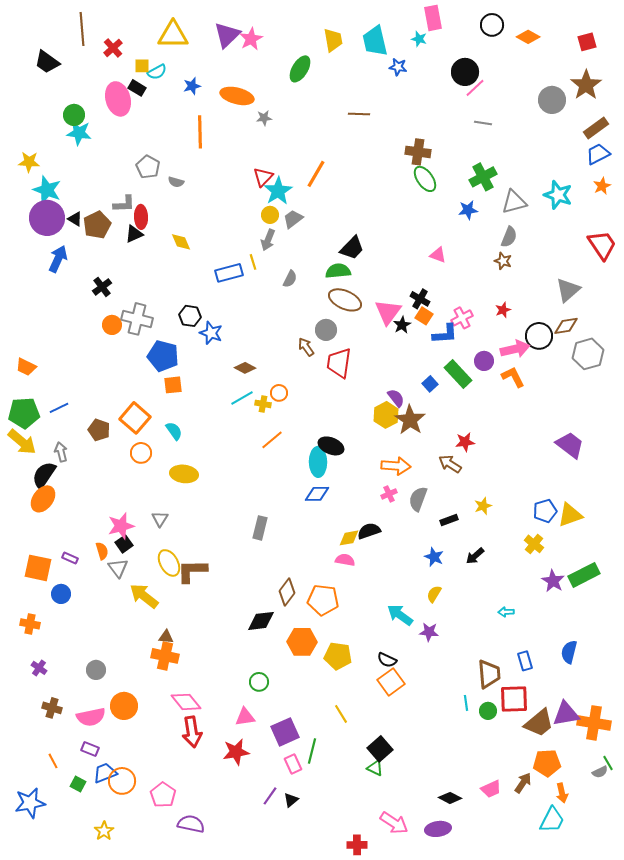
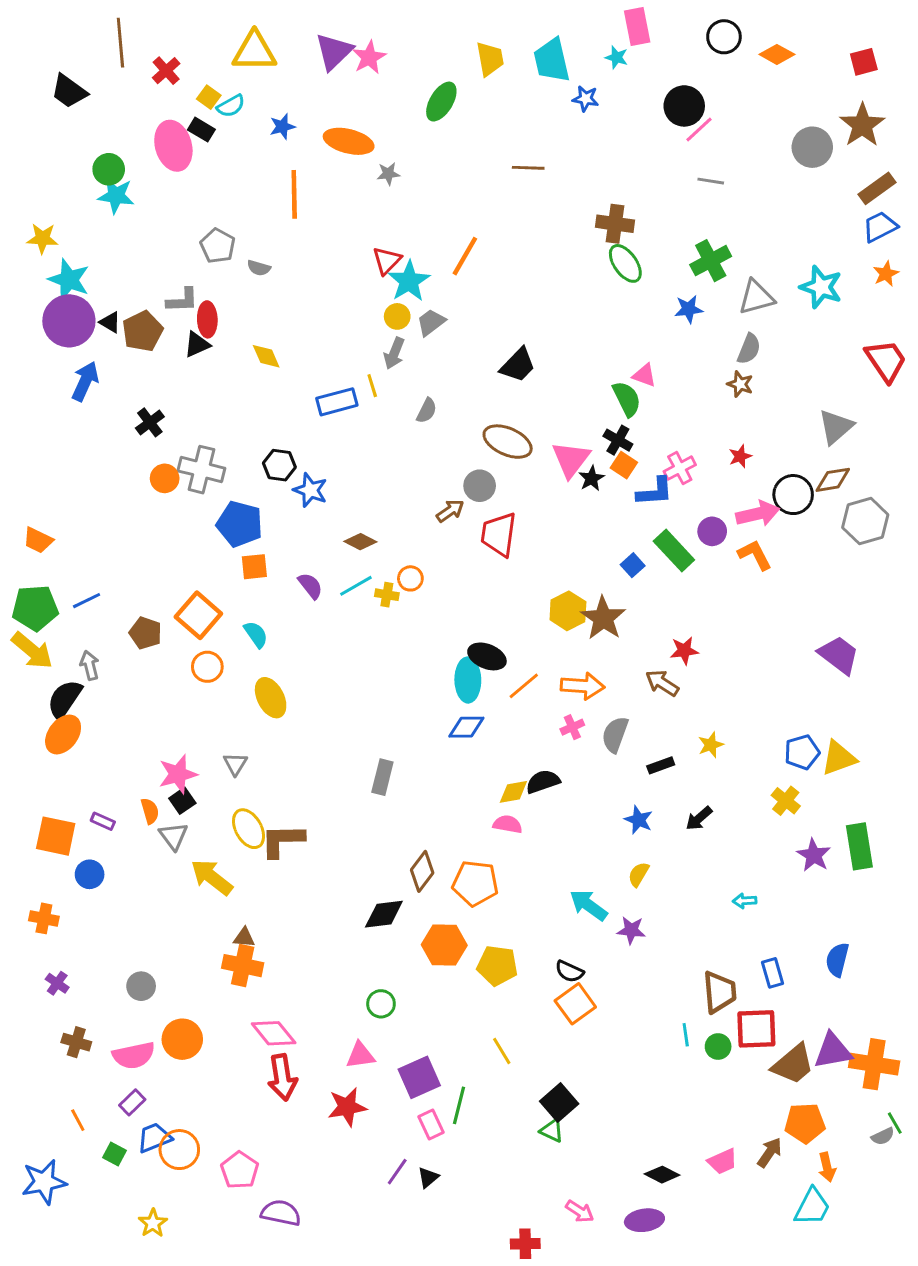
yellow square: (142, 66) -> (209, 97), turned 35
green semicircle: (338, 271) -> (627, 399), moved, turned 70
brown arrow: (306, 347) -> (450, 511), turned 90
purple semicircle: (396, 398) -> (310, 586), moved
orange line: (272, 440) -> (524, 686), moved
yellow ellipse: (184, 474) -> (271, 698), turned 56
green rectangle: (584, 575) -> (859, 846), turned -72
purple rectangle: (90, 749) -> (132, 1102), turned -66
pink arrow: (394, 823) -> (580, 1211), size x0.7

